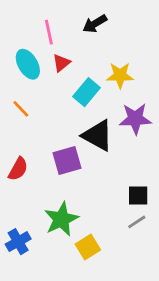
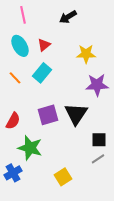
pink line: (49, 32) -> (23, 15), moved
cyan rectangle: (86, 92) -> (42, 73), moved
black triangle: (98, 135) -> (76, 114), moved, turned 35
green star: (61, 219) -> (30, 148), moved, turned -30

